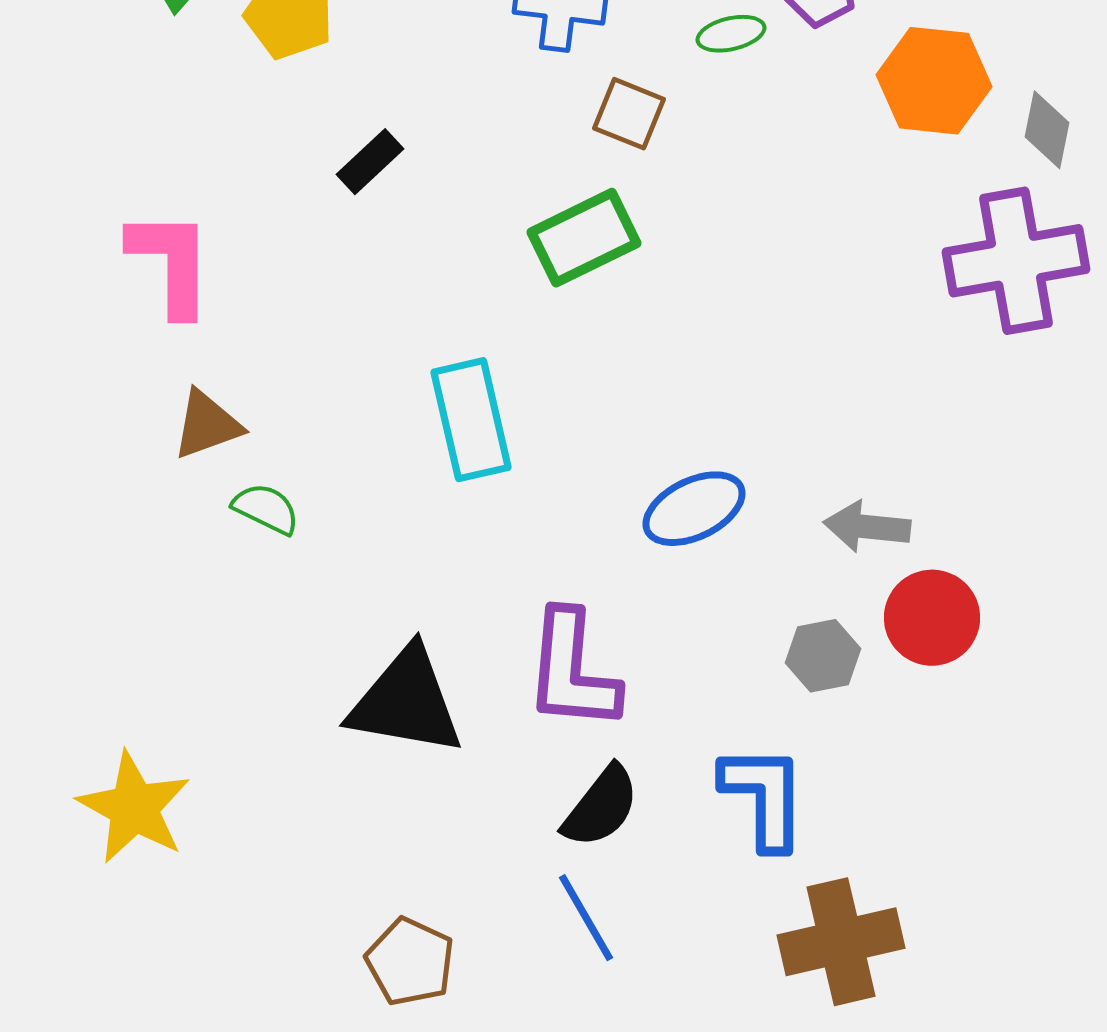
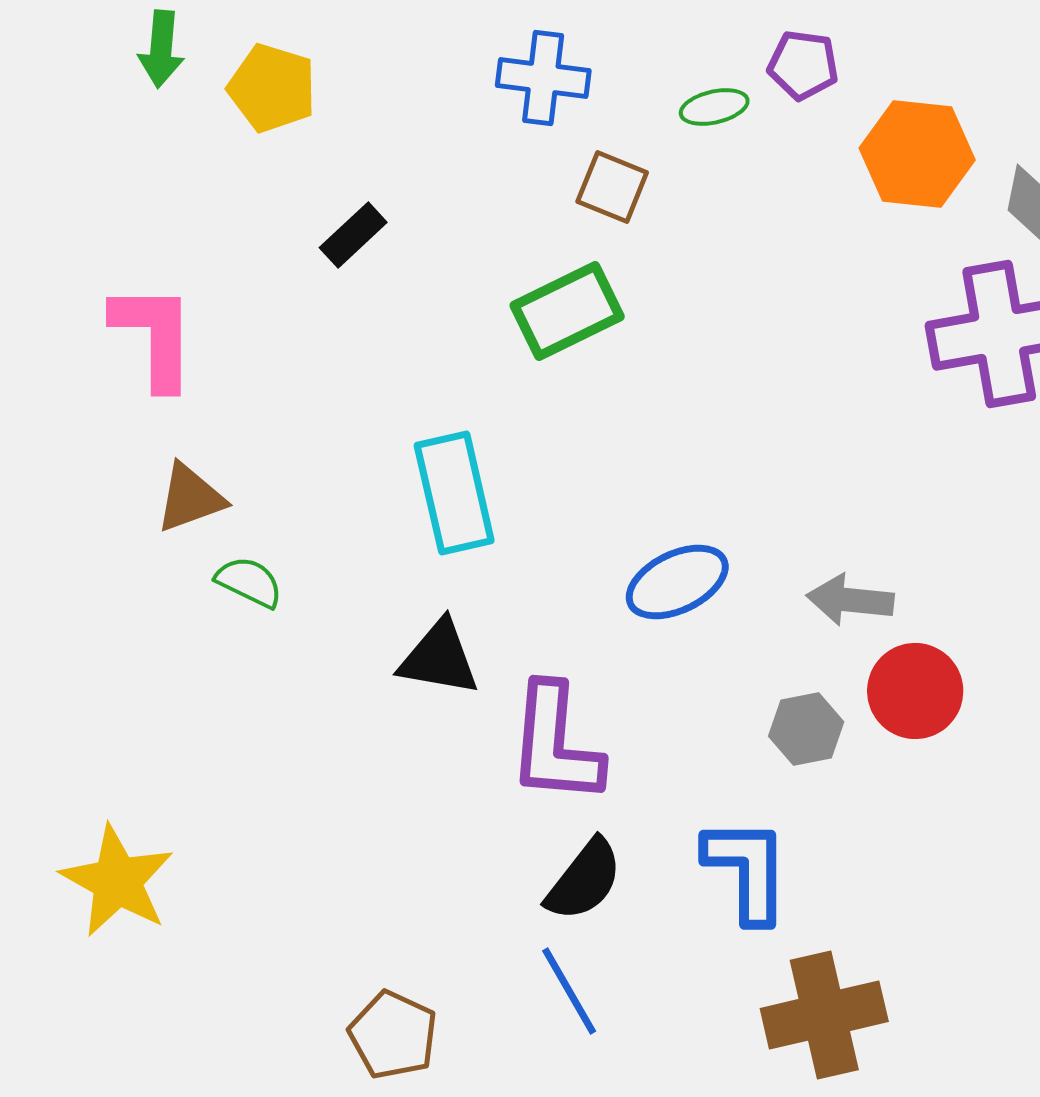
black triangle: (406, 702) -> (439, 658), moved, size x0.7

